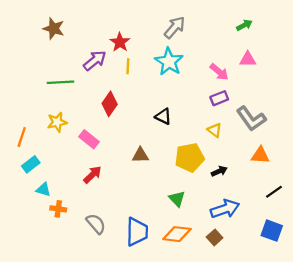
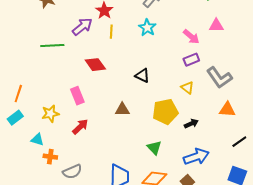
cyan star: (169, 62) -> (147, 28), size x0.7
red diamond: (110, 104) -> (95, 65), turned -70
yellow star: (57, 122) -> (50, 114), moved
pink rectangle: (89, 139) -> (77, 96), turned 30
cyan rectangle: (31, 164) -> (15, 118), moved
gray semicircle: (96, 224) -> (72, 172), moved, turned 108

